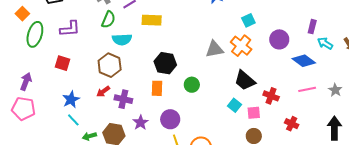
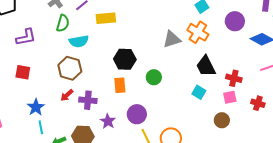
black trapezoid: (245, 80) -> (206, 66), turned 30
pink square: (254, 113) -> (230, 97), moved
cyan line: (73, 120) -> (41, 127), turned 40

